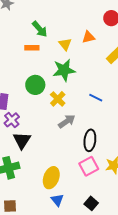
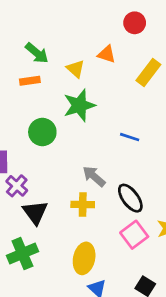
orange triangle: (88, 37) -> (107, 54), turned 40
yellow cross: (58, 99) -> (83, 205), moved, turned -35
gray arrow: (67, 121) -> (94, 176), turned -96
black ellipse: (90, 140) -> (130, 198), turned -35

